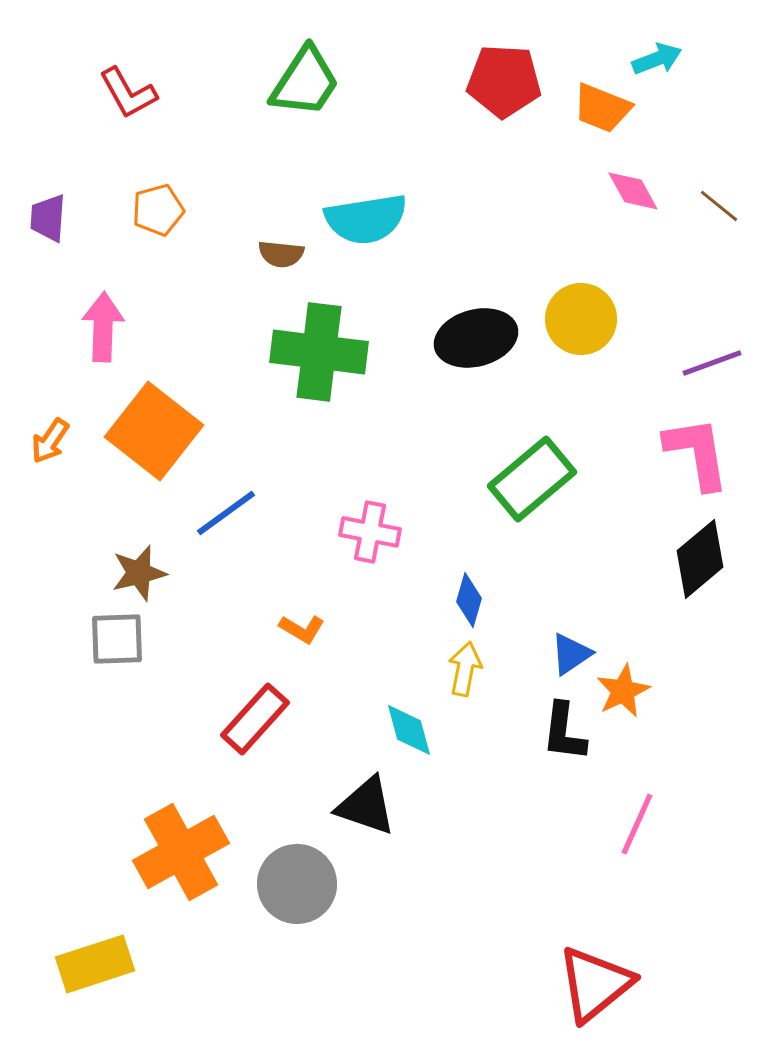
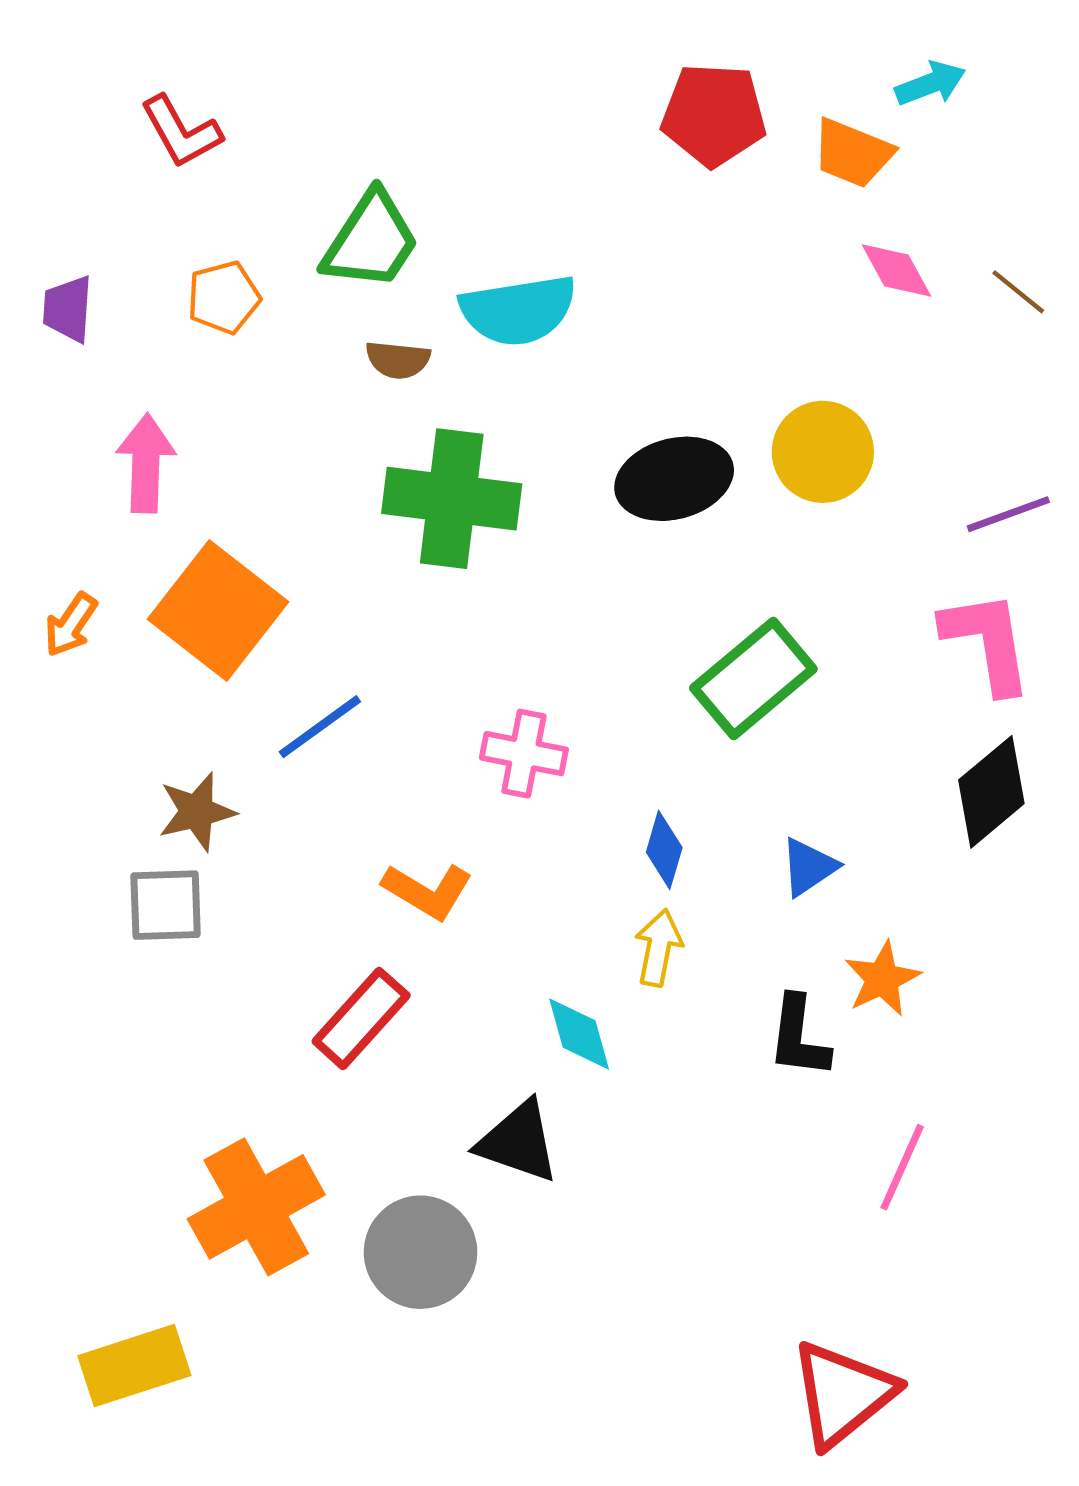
green trapezoid: (305, 82) -> (371, 241), moved
orange L-shape: (302, 629) -> (428, 891), size x1.4
blue triangle: (571, 654) -> (809, 867), moved

